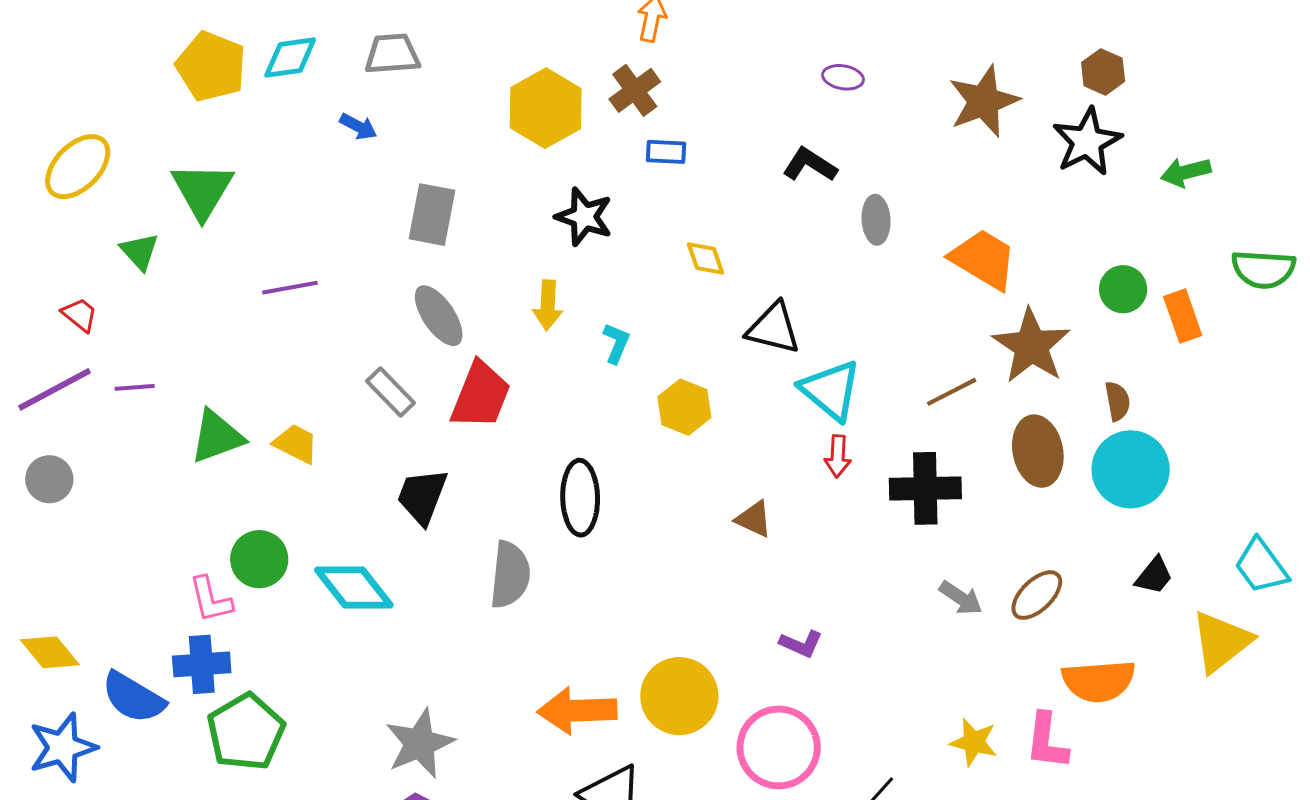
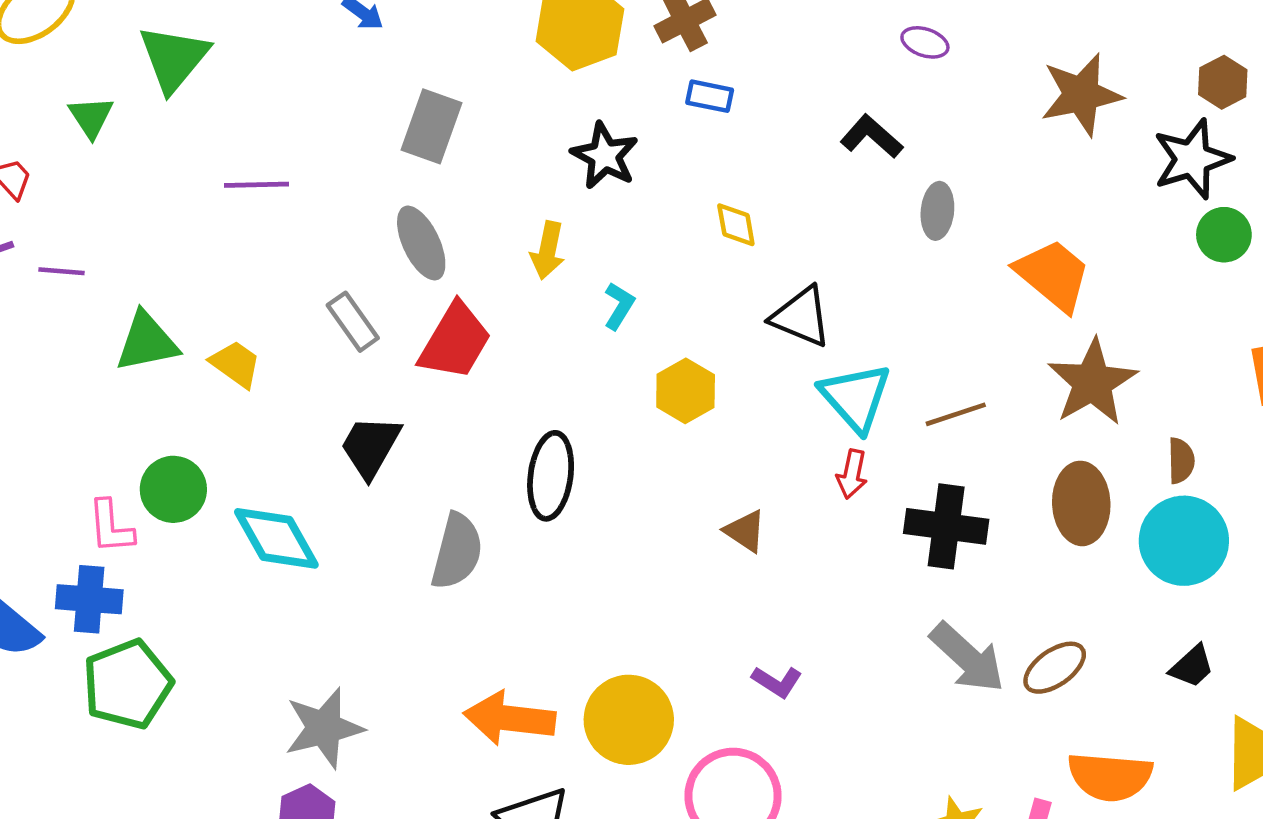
green circle: (1123, 289) -> (1224, 235), moved
brown line: (952, 392) -> (956, 414), moved
gray arrow: (961, 598) -> (967, 658), size x1.6

